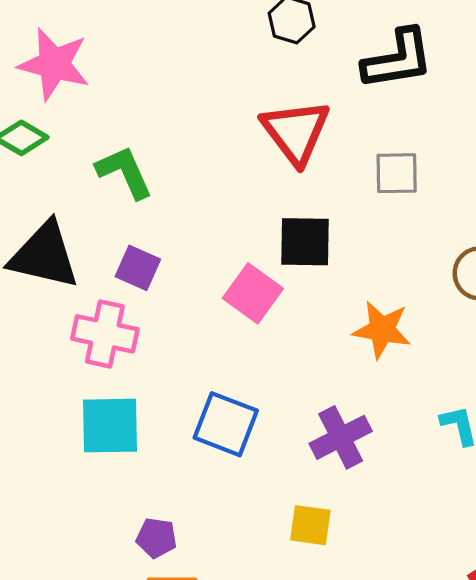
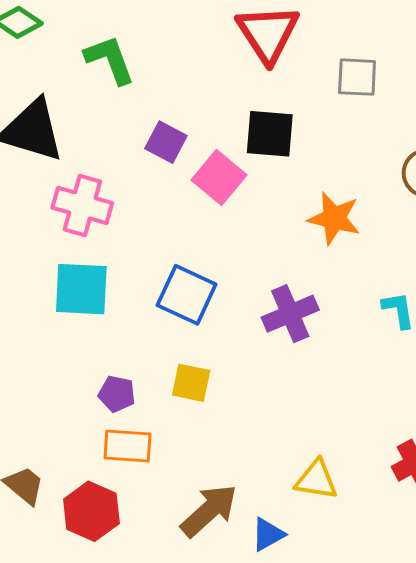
purple square: (138, 268) -> (166, 142), moved
yellow square: (310, 525) -> (191, 383), moved

